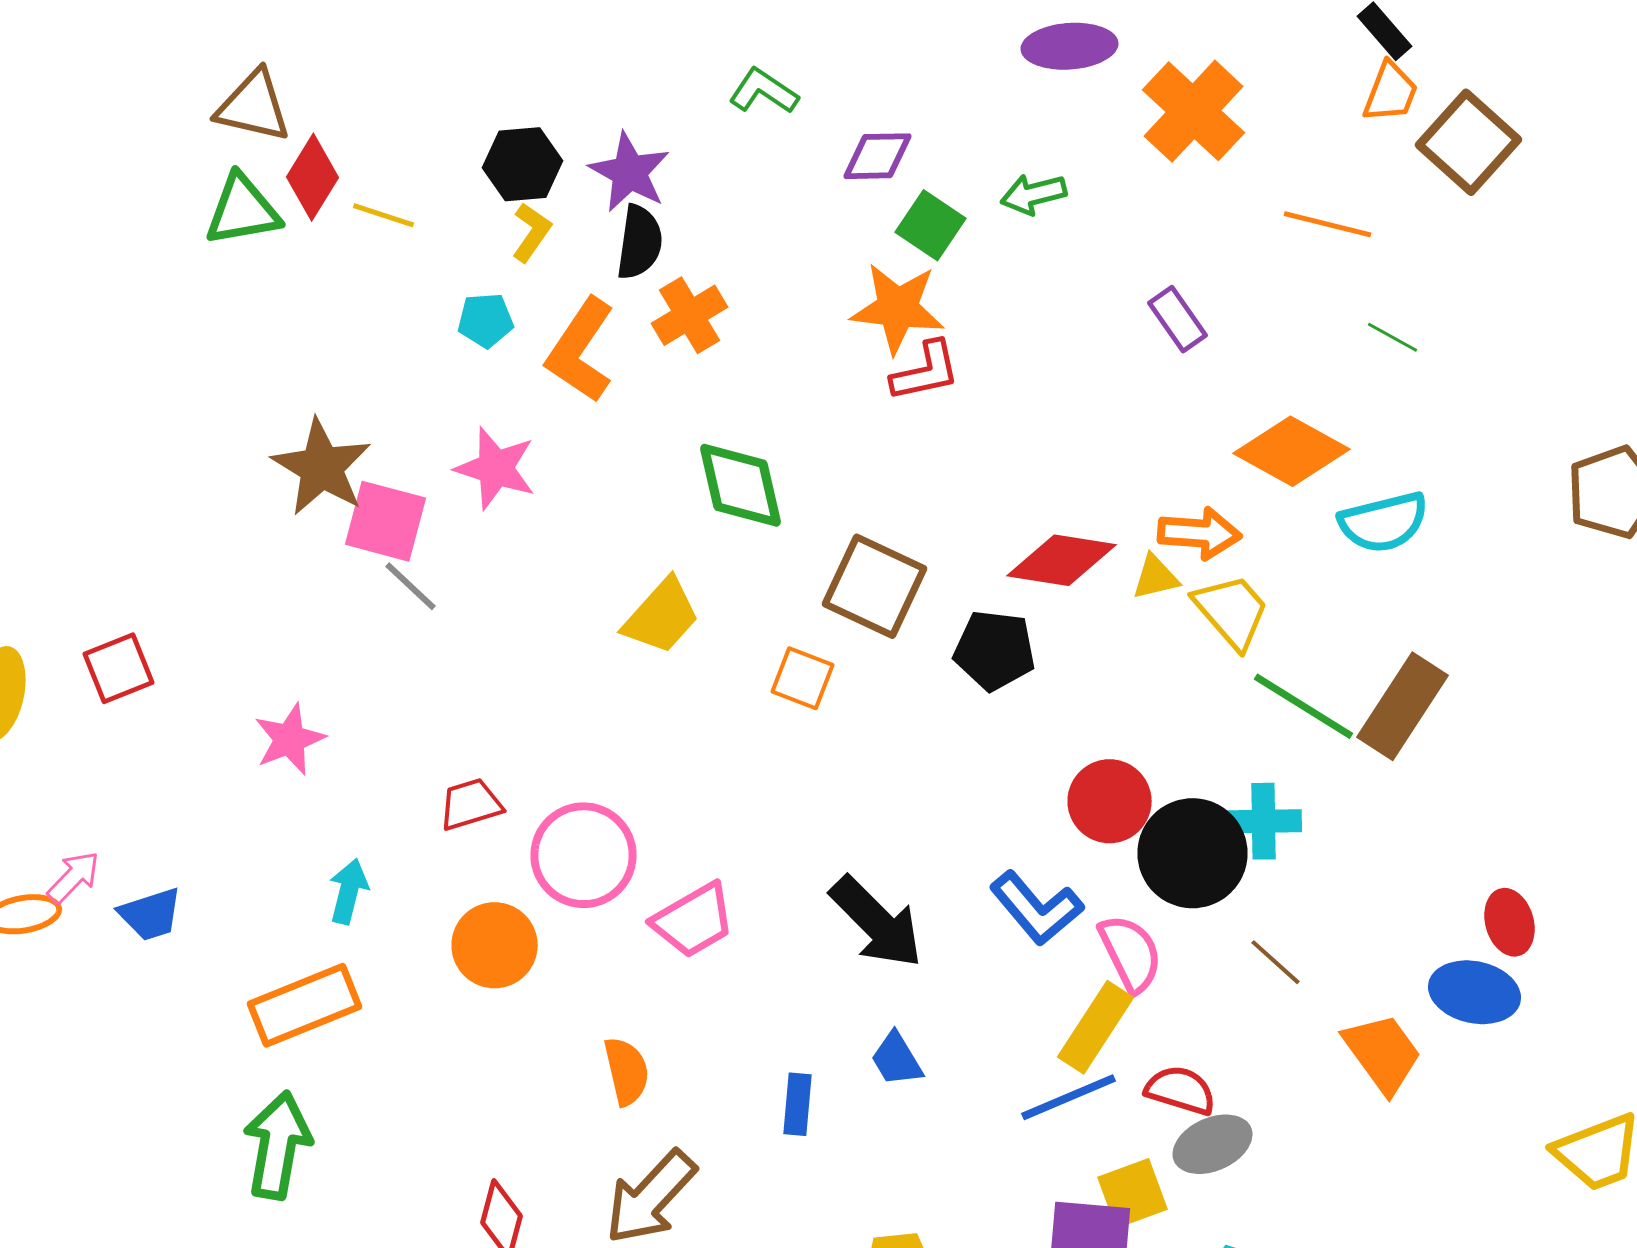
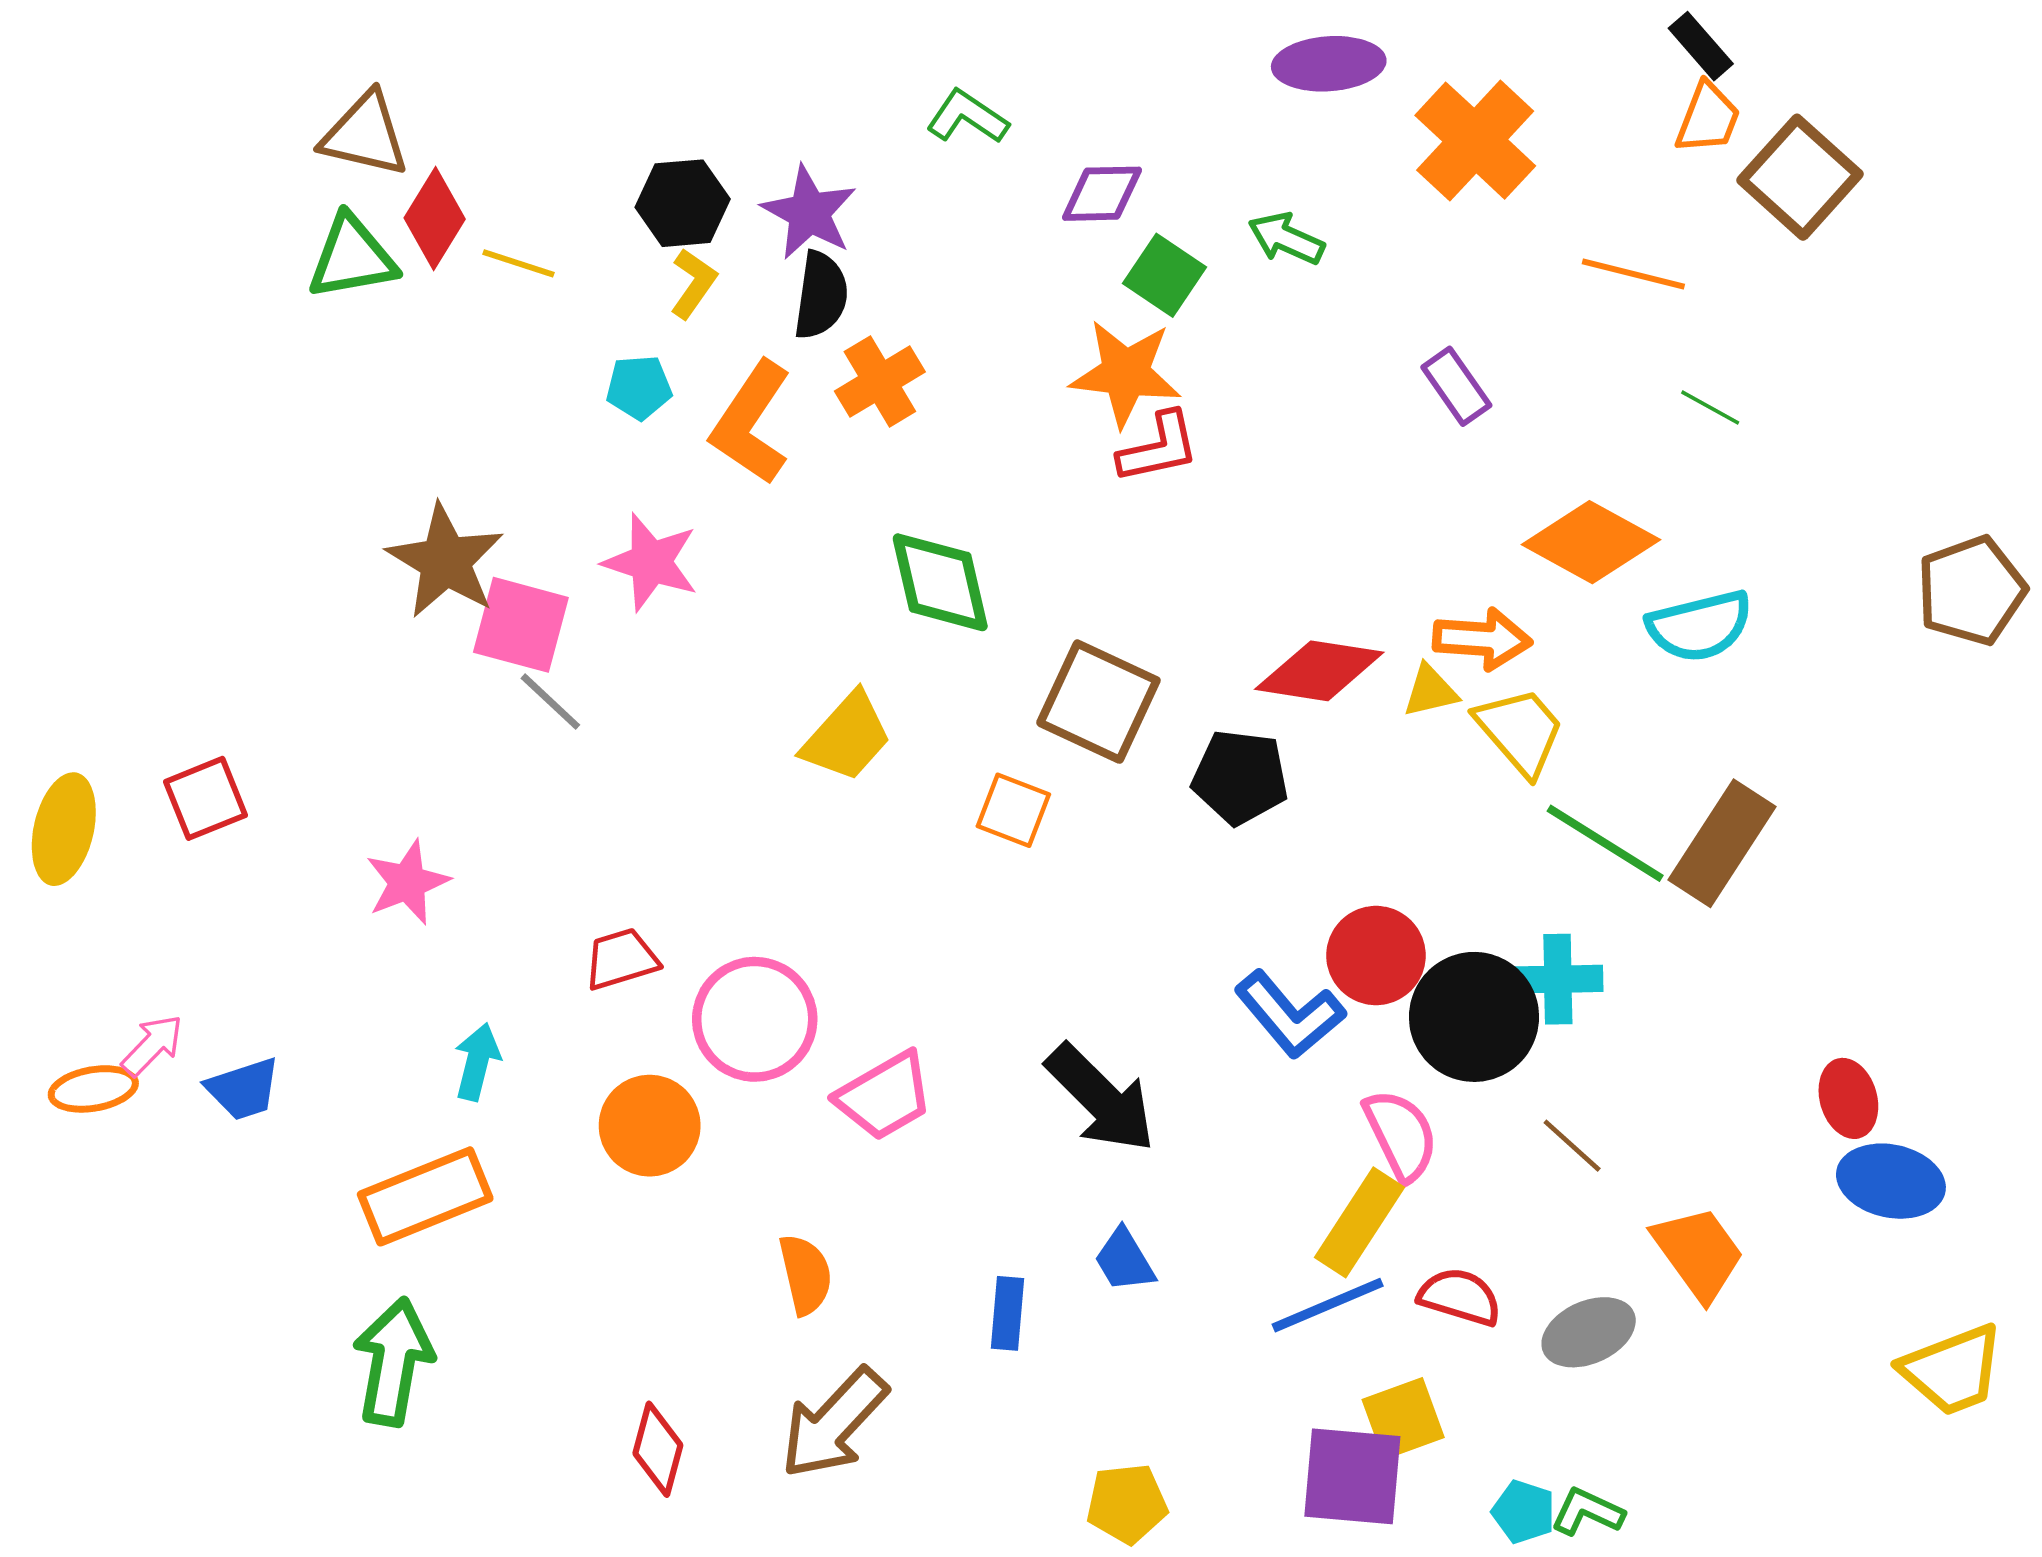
green arrow: (1034, 194) -> (1286, 239), turned 38
blue L-shape: (1036, 908) -> (1290, 1015), moved
blue ellipse: (1474, 992) -> (1891, 1181), moved
gray ellipse: (1212, 1144) -> (1589, 1332), moved

